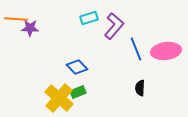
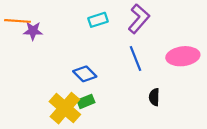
purple L-shape: (114, 26) -> (139, 19), moved
blue line: (136, 49) -> (135, 58), moved

